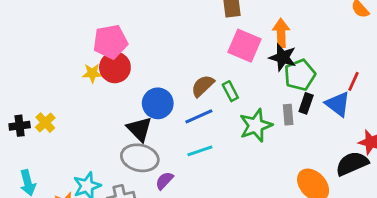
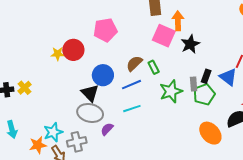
orange arrow: (281, 33) -> (178, 21), moved
pink pentagon: (110, 42) -> (105, 30), moved
black star: (283, 57) -> (190, 44), turned 30
green pentagon: (300, 75) -> (204, 94), moved

